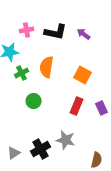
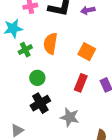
purple arrow: (84, 34) -> (88, 10), turned -48
black cross: (41, 149) -> (40, 103), moved

